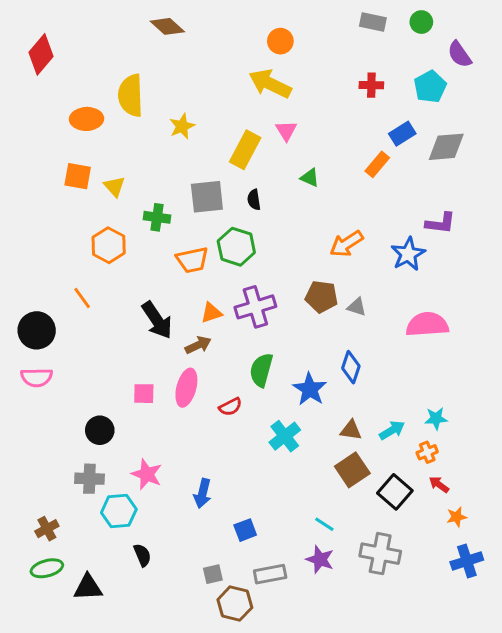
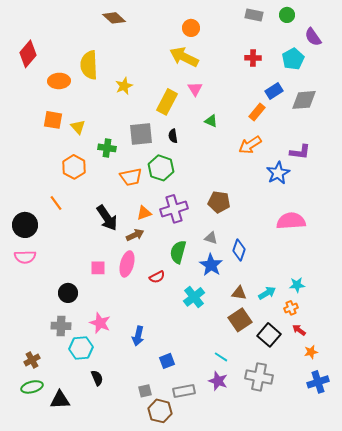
red diamond: (41, 54) -> (28, 54), moved
orange arrow: (346, 244) -> (250, 145), moved
gray triangle: (357, 307) -> (211, 238), moved

